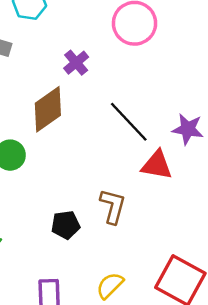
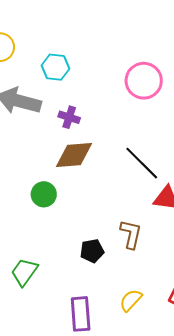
purple cross: (76, 63) -> (69, 117), moved, turned -30
brown diamond: (48, 109) -> (74, 155), turned 33

